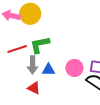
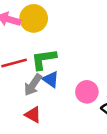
gray arrow: (33, 65) -> (33, 85), turned 30
blue triangle: (48, 70) -> (51, 79), moved, turned 32

